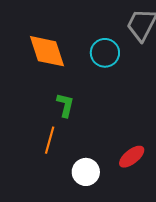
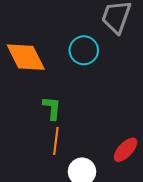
orange line: (50, 140) -> (56, 141), moved

